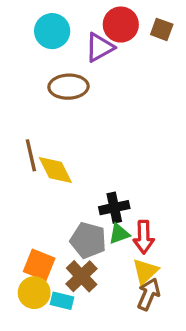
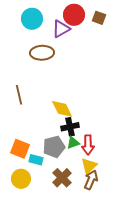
yellow diamond: (55, 170) -> (62, 109), moved
gray pentagon: (88, 240) -> (54, 147), turned -30
orange square: (39, 265) -> (20, 149), moved
brown cross: (82, 276) -> (62, 178), moved
cyan rectangle: (62, 301) -> (36, 160), moved

